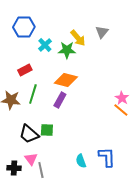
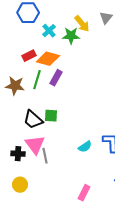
orange diamond: (66, 80) -> (48, 59), moved
purple rectangle: (60, 100) -> (56, 78), moved
pink triangle: (31, 159) -> (35, 145), size x1.5
cyan semicircle: (81, 161) -> (85, 147), turned -104

